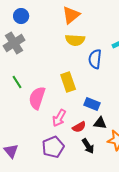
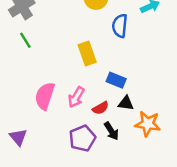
green line: (17, 82) -> (25, 40), moved
pink semicircle: (37, 98) -> (45, 96), moved
purple pentagon: (53, 147) -> (82, 138), moved

